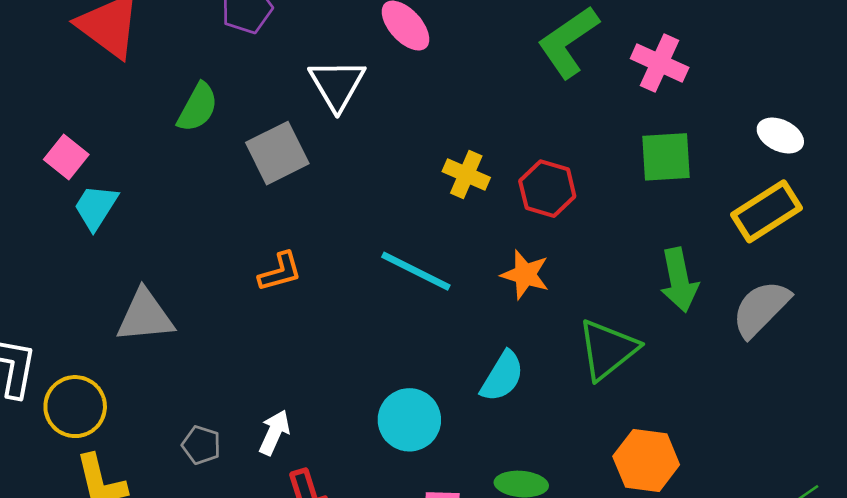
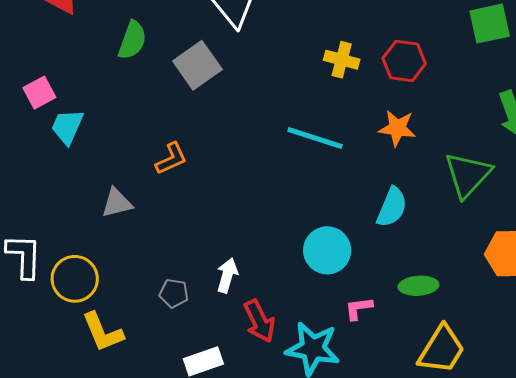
pink square: (66, 157) -> (39, 93), turned 32
orange L-shape: (280, 272) -> (171, 159), moved
gray triangle: (145, 316) -> (117, 203), size x0.7

